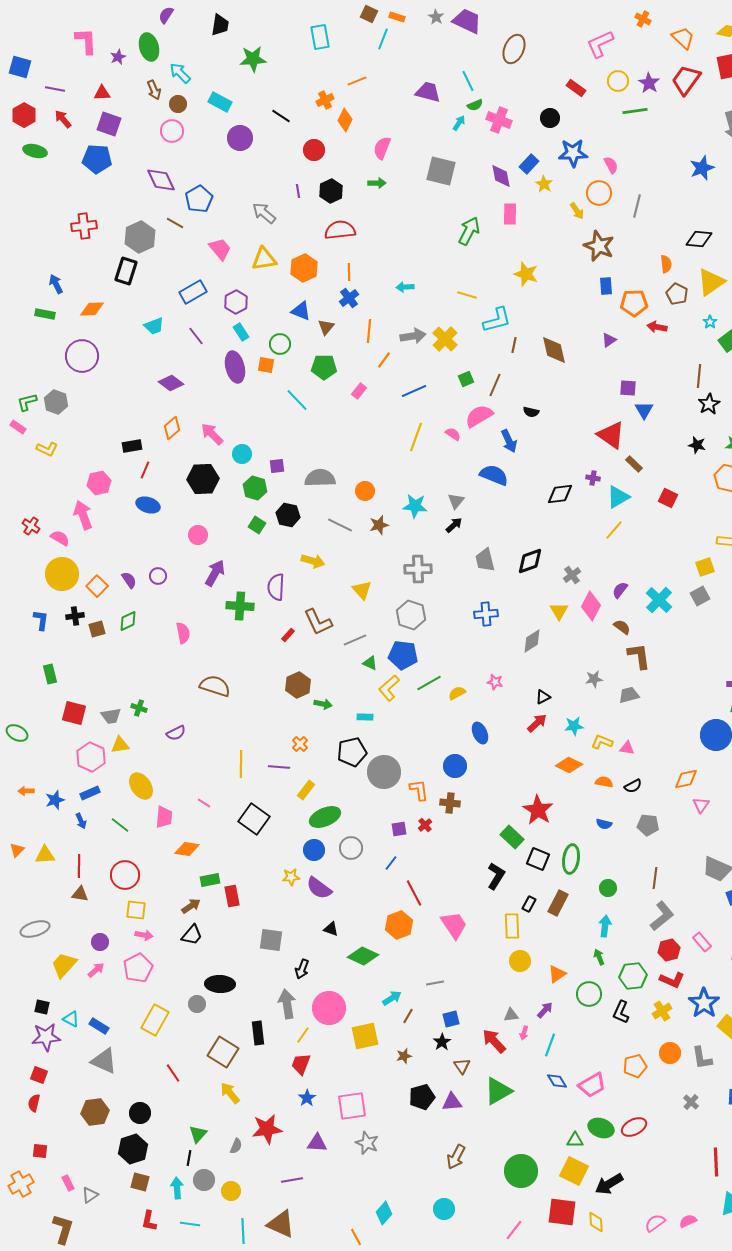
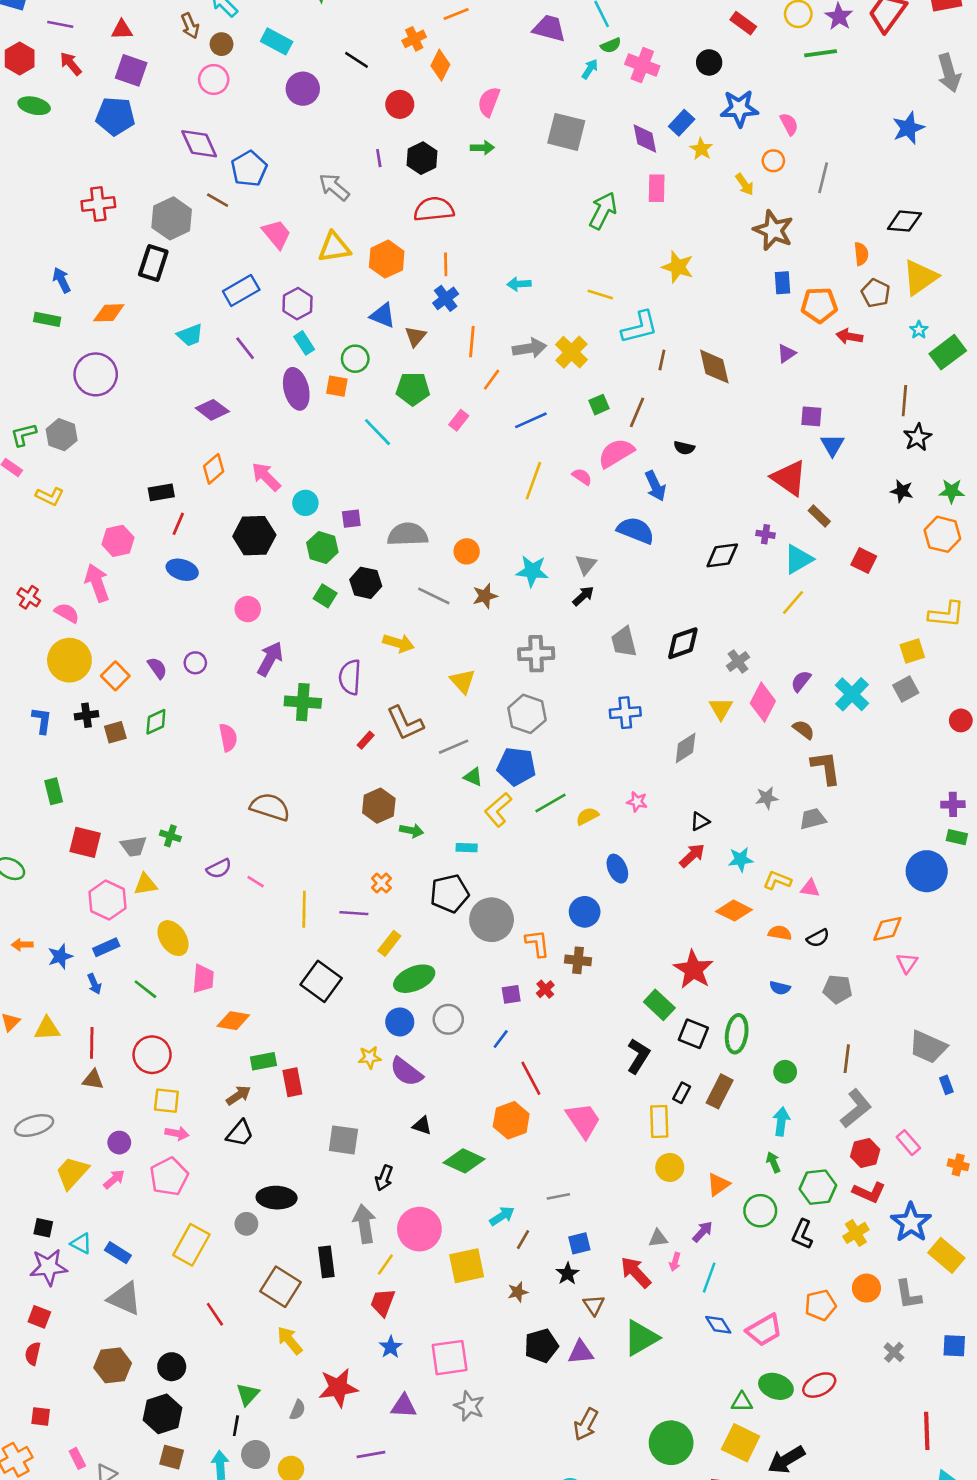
orange circle: (599, 193) -> (773, 161), size x0.7
pink line: (204, 803) -> (256, 882), moved

